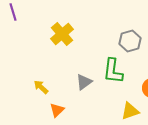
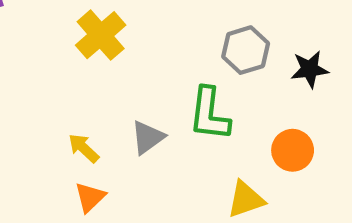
yellow arrow: (41, 87) -> (84, 148), moved

